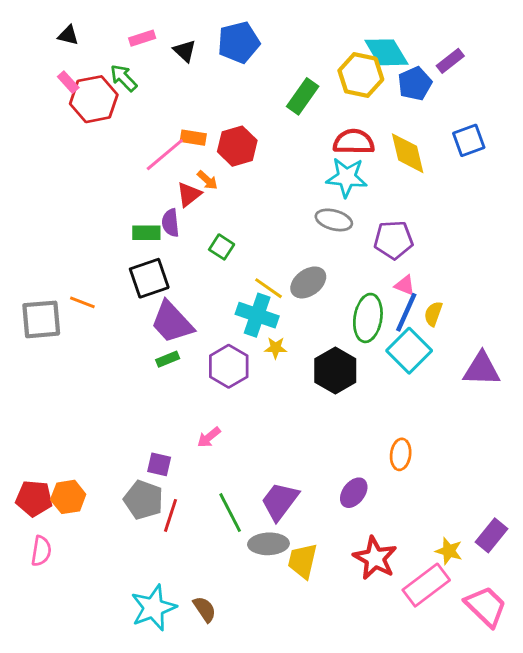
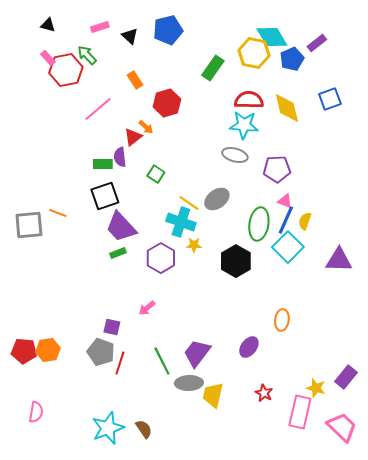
orange rectangle: (193, 138) -> (135, 80), moved, turned 48
pink line: (165, 155) -> (98, 109), moved
pink semicircle: (41, 551) -> (36, 412), moved
red star: (375, 558) -> (264, 393), size x0.6
pink rectangle: (426, 585) -> (300, 412), turned -40

